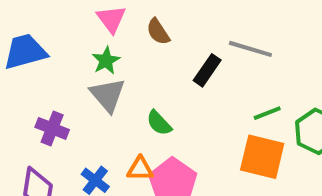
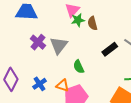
green star: (106, 61) -> (78, 20), moved
purple cross: (52, 128) -> (38, 42), moved

